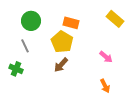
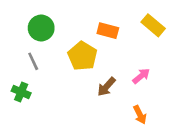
orange rectangle: (71, 23) -> (108, 31), moved
pink arrow: (106, 57) -> (141, 76), turned -80
brown arrow: (61, 65) -> (107, 87), moved

